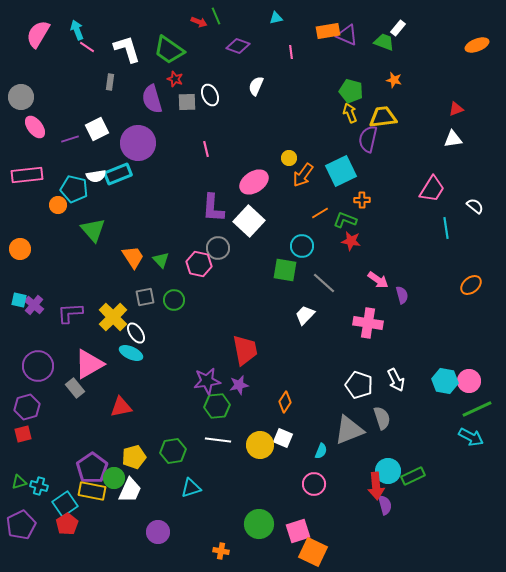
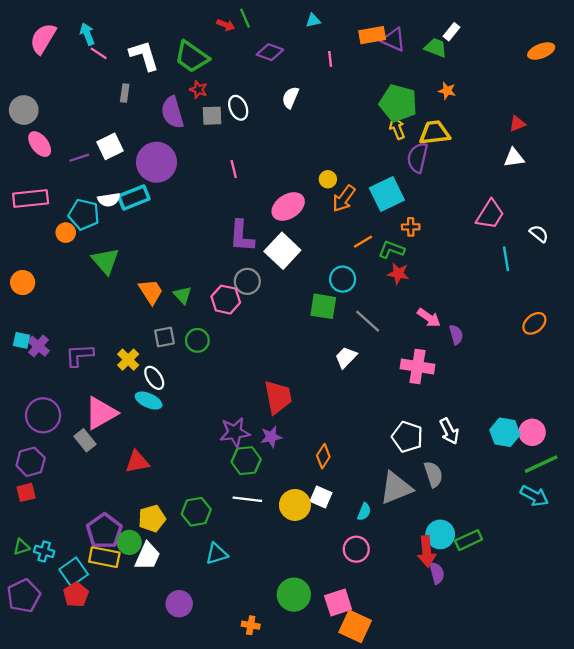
green pentagon: (351, 91) -> (398, 103), size x1.4
yellow cross: (113, 317) -> (128, 360), size x0.7

